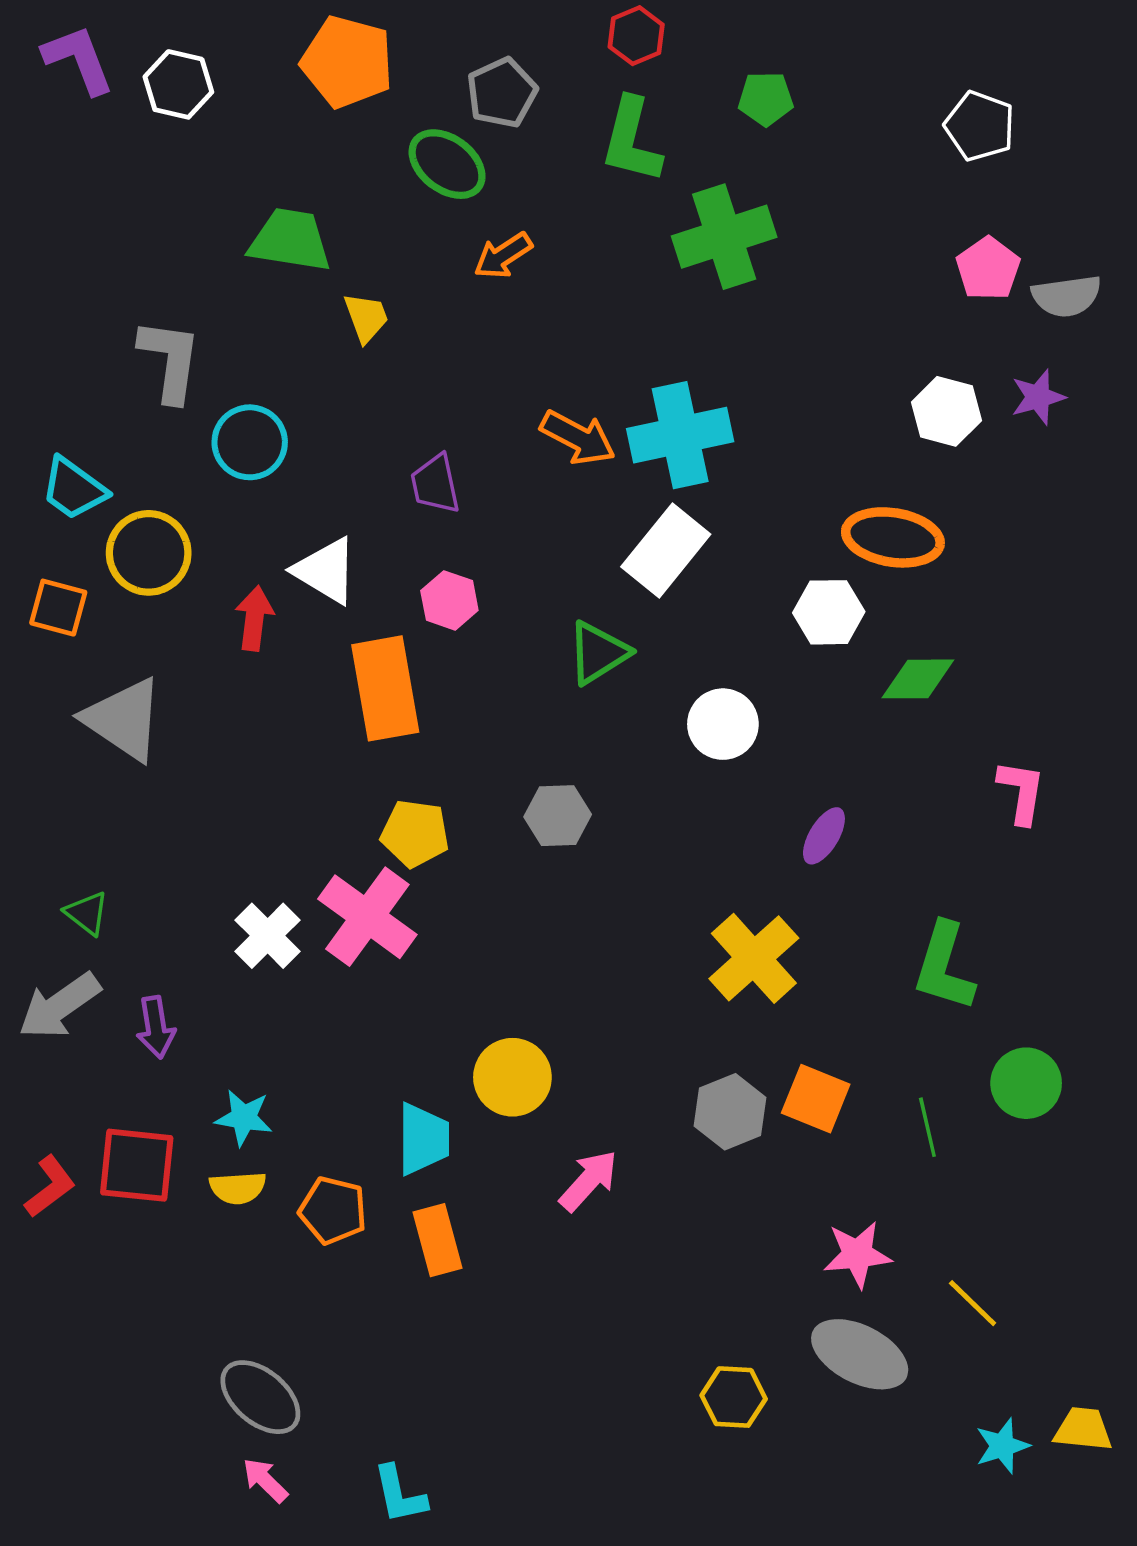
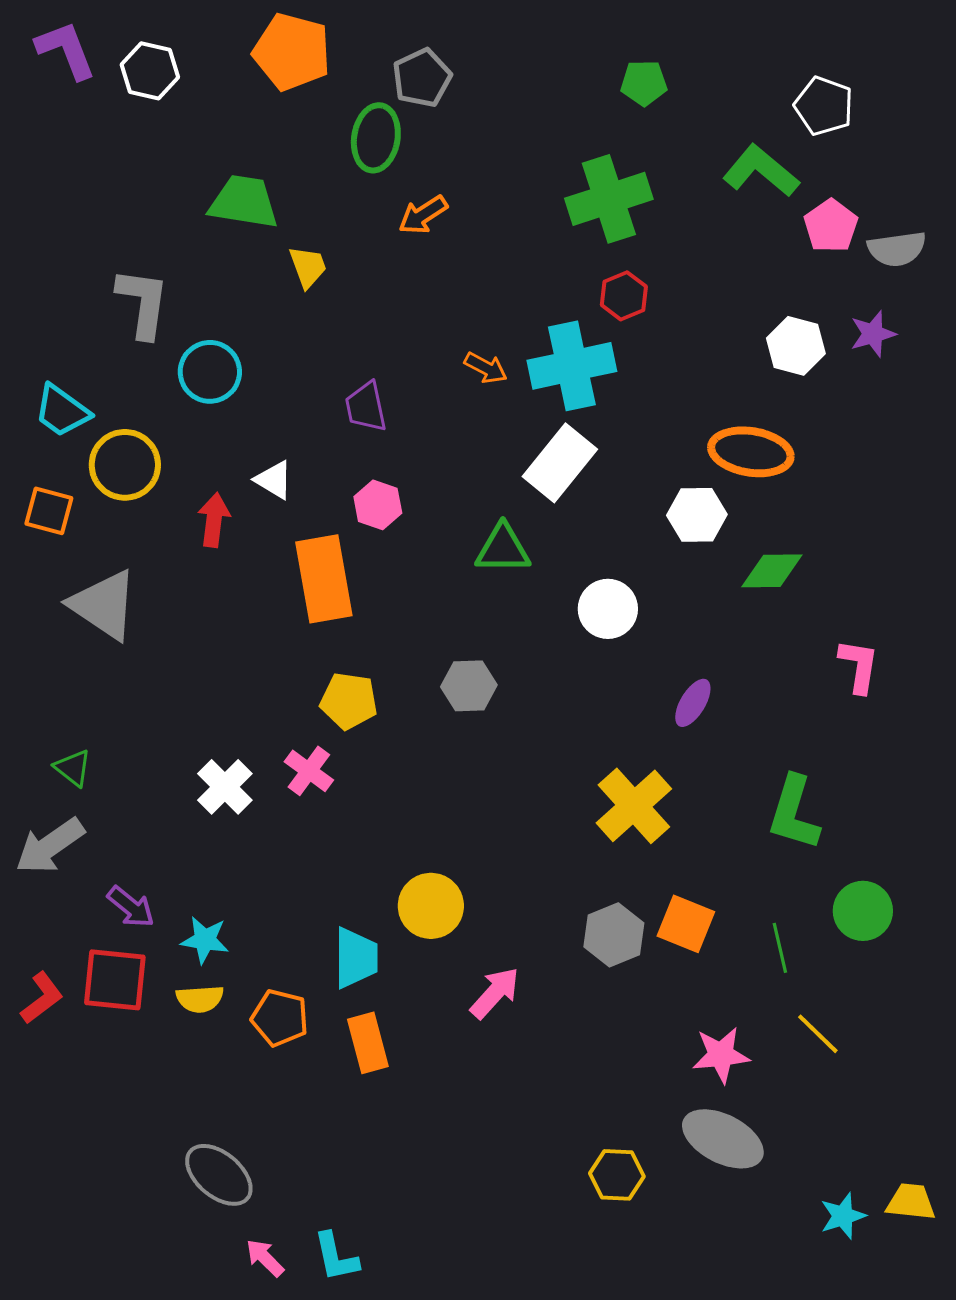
red hexagon: (636, 36) -> (624, 296), moved
green L-shape: (631, 140) -> (761, 171), moved, turned 116
green ellipse: (447, 164) -> (376, 138), turned 62
orange arrow: (578, 438) -> (486, 368), size x0.7
white triangle: (326, 571) -> (274, 480), size x0.7
green triangle: (598, 653) -> (503, 549), turned 32
pink cross: (367, 917) -> (309, 771), size x0.6
purple arrow: (156, 1027) -> (131, 907), moved, turned -42
yellow line: (973, 1303) -> (818, 1034), moved
pink arrow: (265, 1480) -> (265, 1258), moved

